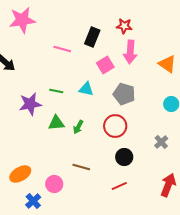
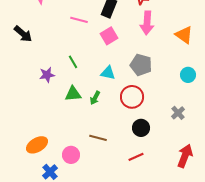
pink square: (105, 65) -> (109, 36), moved
cyan triangle: (86, 89) -> (108, 73), moved
green line: (56, 91) -> (73, 62), turned 48
purple star: (30, 104) -> (47, 75), size x0.7

